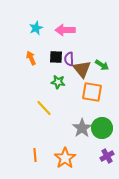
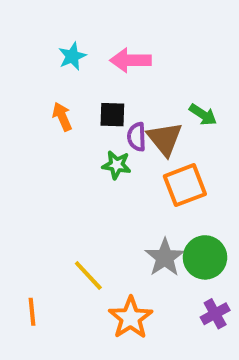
purple semicircle: (69, 59) -> (137, 137), moved
green arrow: (102, 65) -> (203, 115), moved
orange square: (92, 92) -> (185, 185), turned -30
yellow line: (44, 108) -> (88, 276), moved
orange line: (35, 155) -> (32, 312), moved

